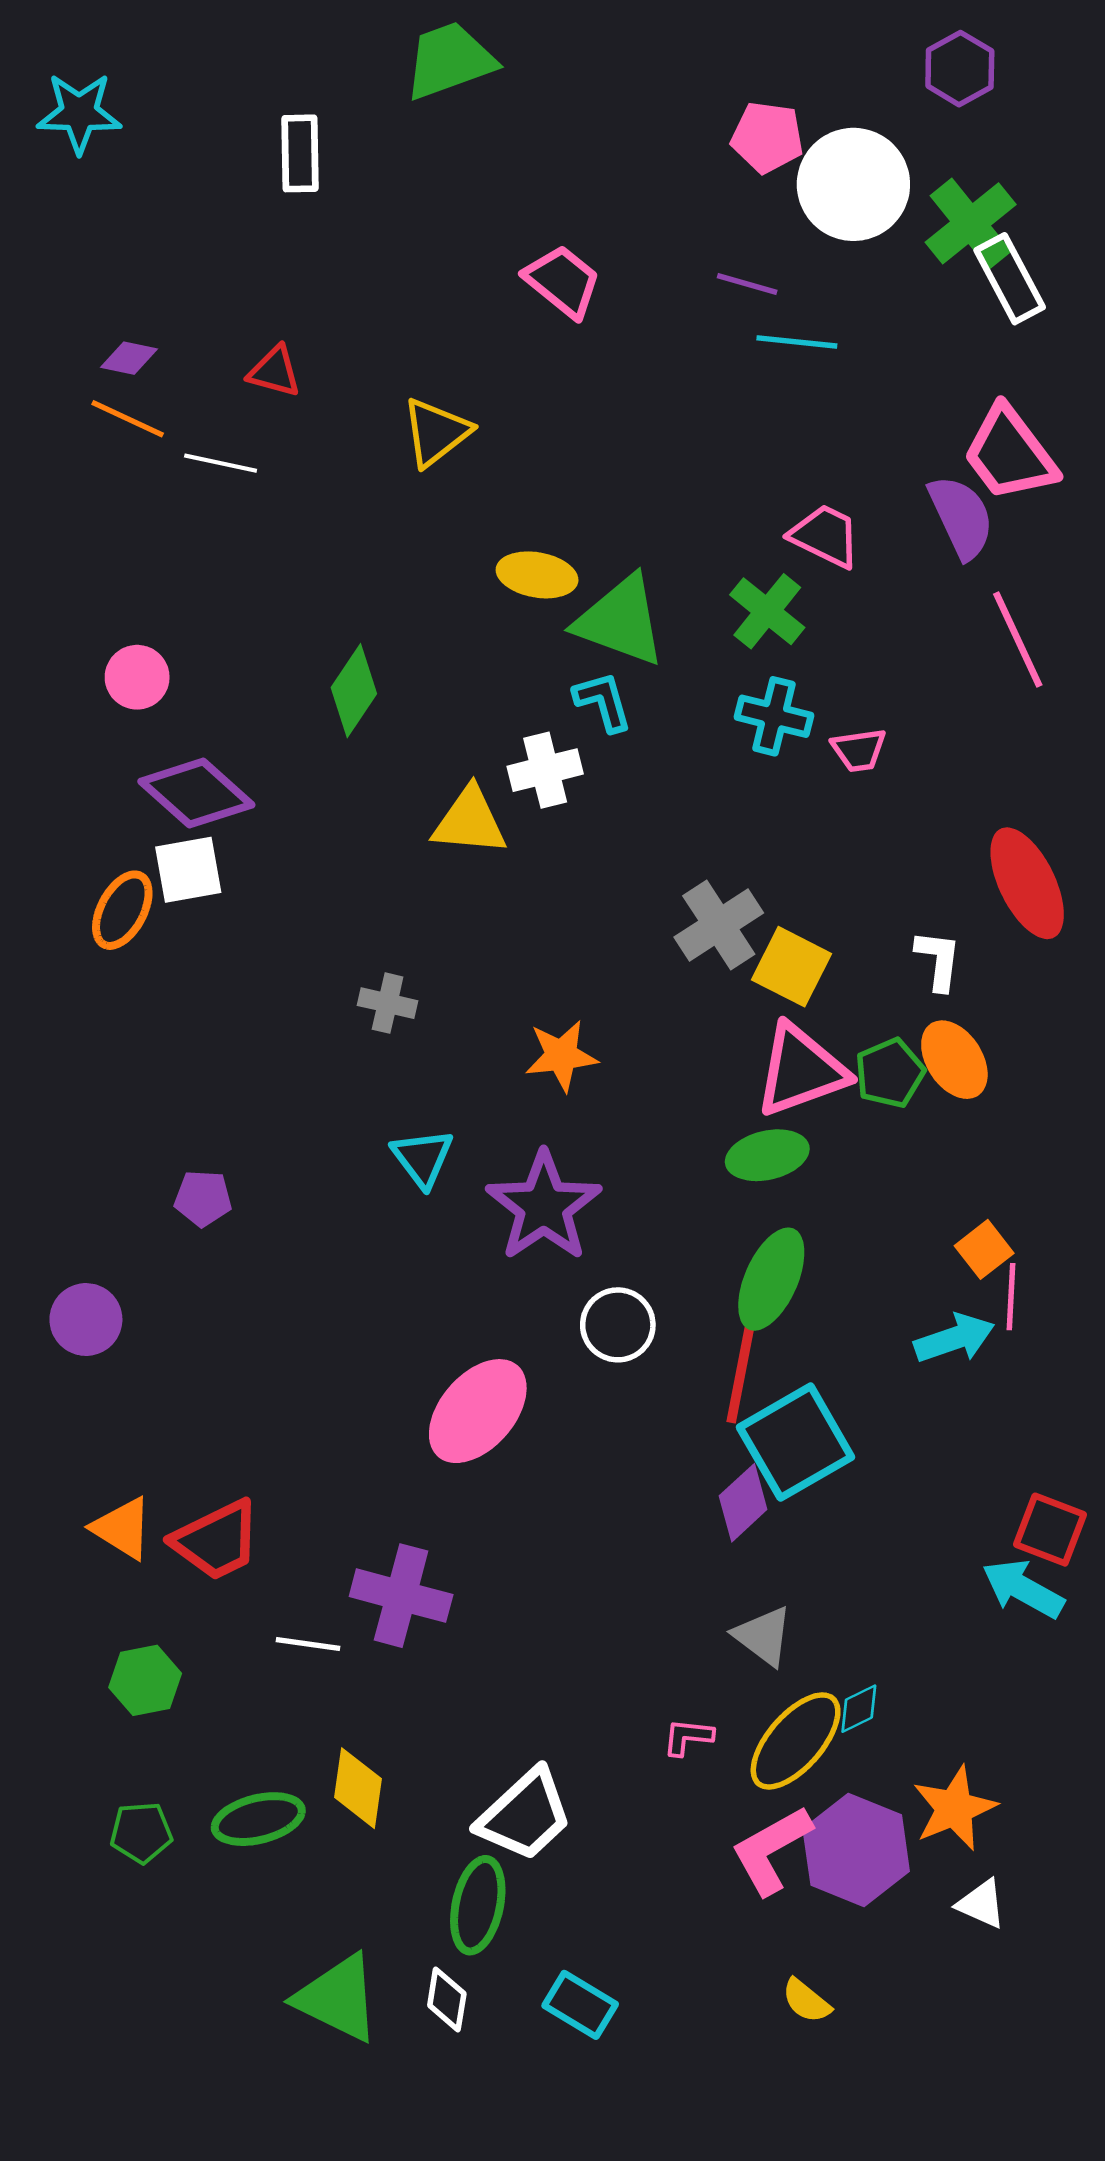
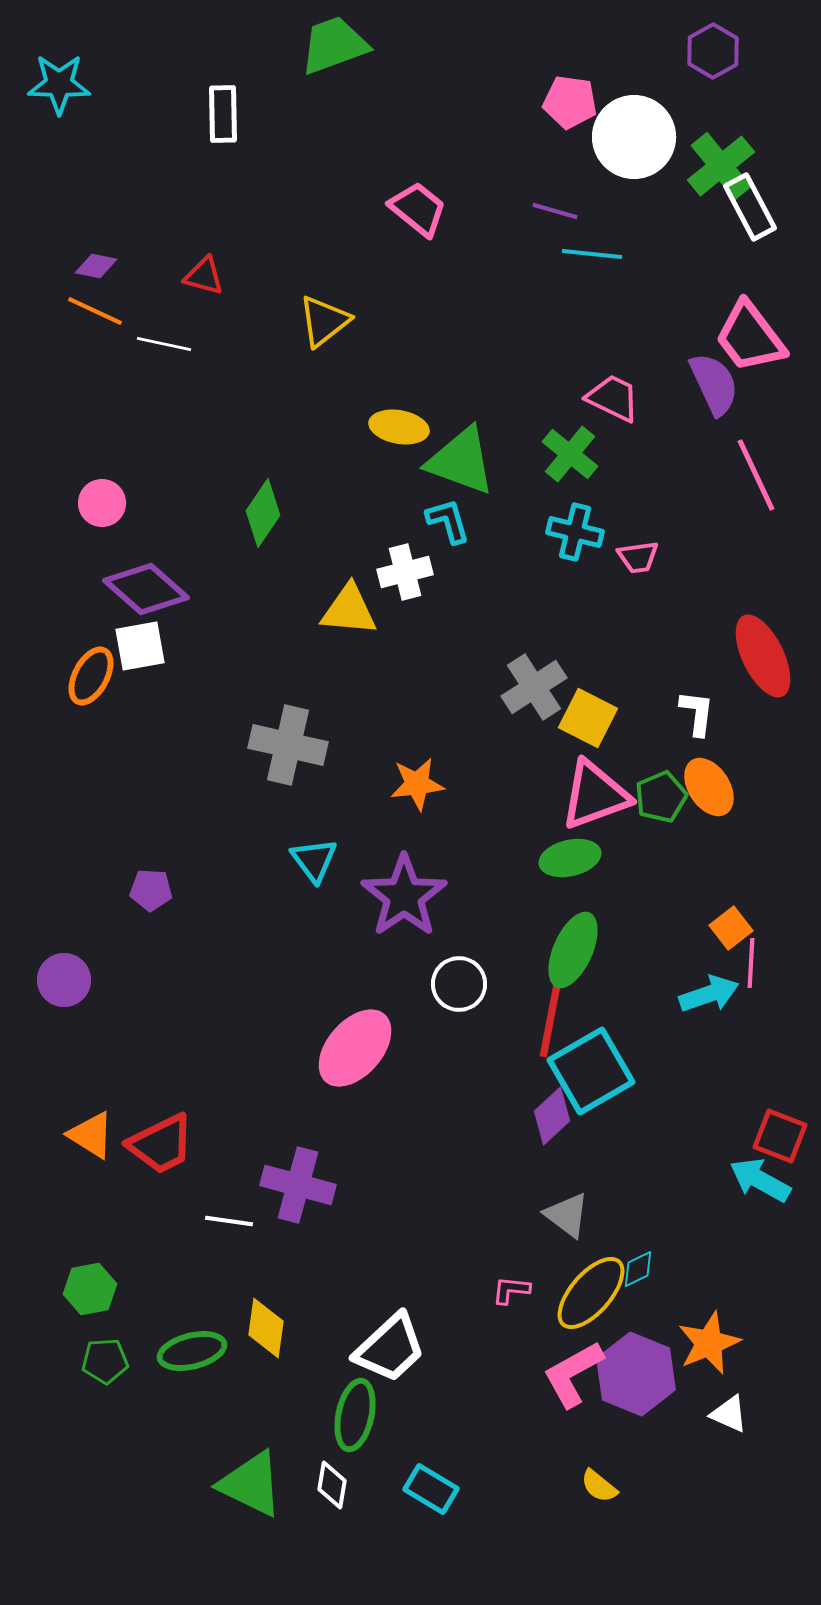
gray cross: (388, 1003) -> (288, 745), size x1.8
green hexagon: (145, 1680) -> (90, 1289), moved

